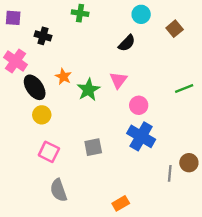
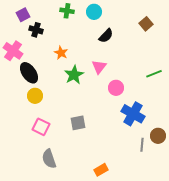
cyan circle: (141, 14) -> (94, 12), moved
purple square: (13, 18) -> (23, 15), moved, turned -32
orange star: (63, 77) -> (61, 53), moved
blue cross: (141, 136) -> (133, 114), moved

